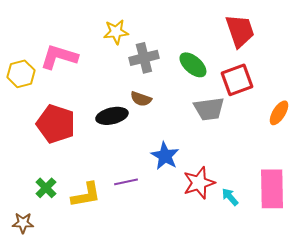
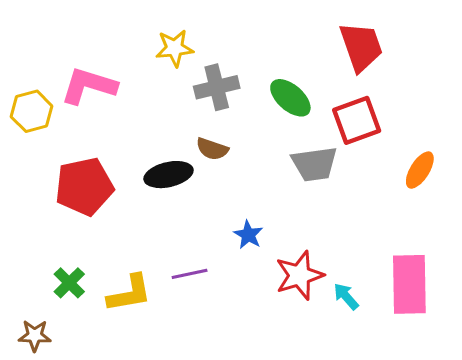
red pentagon: (56, 124) -> (84, 187), turned -30
blue star: (165, 156) -> (248, 235), size x0.7

